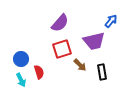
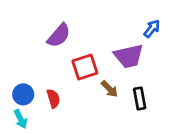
purple semicircle: (60, 23) -> (59, 36), moved
blue circle: (21, 59) -> (23, 94), moved
cyan arrow: (21, 80) -> (20, 119), moved

